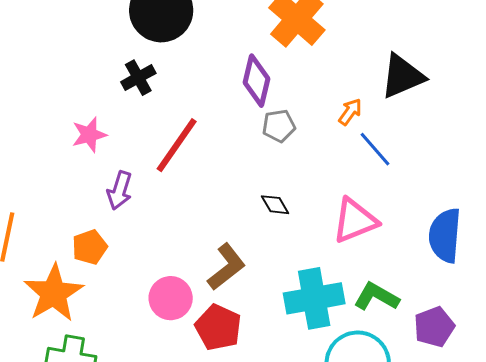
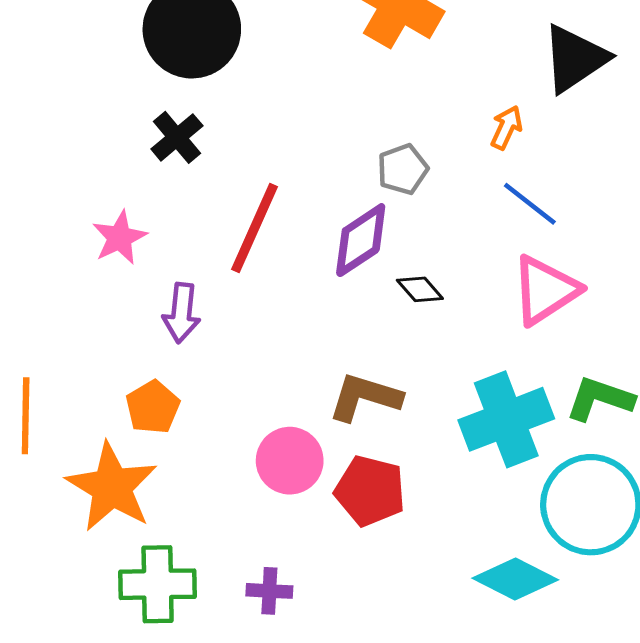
purple diamond: (256, 81) -> (361, 240), moved, turned 54
blue line: (375, 149) -> (530, 204), moved
brown L-shape: (226, 267) -> (365, 397), turned -114

